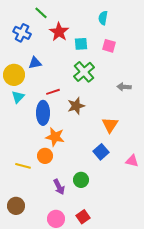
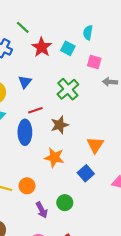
cyan square: (81, 44) -> (68, 48), moved, turned 32
blue triangle: (35, 63) -> (25, 82), moved, turned -40
gray arrow: (124, 87) -> (110, 82), moved
orange star: (55, 137) -> (54, 157), moved
orange circle: (45, 156) -> (27, 186), moved

